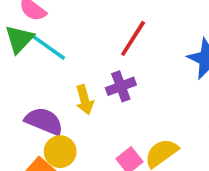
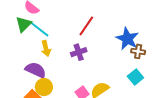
yellow arrow: (85, 100) -> (46, 48), moved

